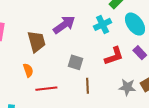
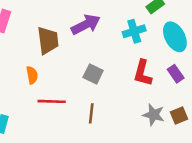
red L-shape: (114, 56) -> (143, 73), turned 115
brown line: (88, 86) -> (91, 113), moved

